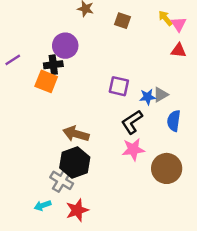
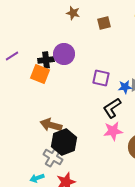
brown square: (122, 21) -> (104, 23), turned -32
purple circle: (65, 46) -> (64, 54), moved
brown arrow: (76, 134) -> (51, 125), moved

